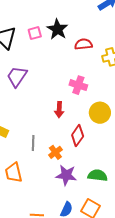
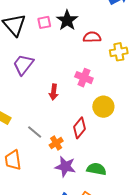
red arrow: (59, 110) -> (54, 92), moved
gray line: (33, 143) -> (35, 132), turned -56

